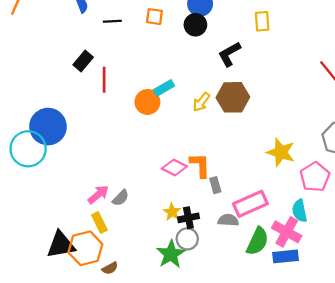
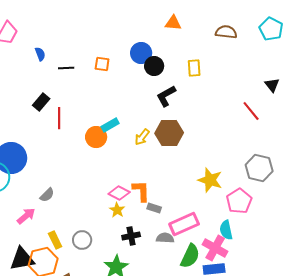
black circle: (195, 25) -> (154, 66), moved
gray rectangle: (215, 185) -> (154, 208), turned -56
pink arrow: (98, 194) -> (26, 216), moved
gray semicircle: (121, 198) -> (47, 195), moved
yellow star: (172, 212) -> (117, 210), moved
gray circle: (187, 239) -> (82, 240), moved

